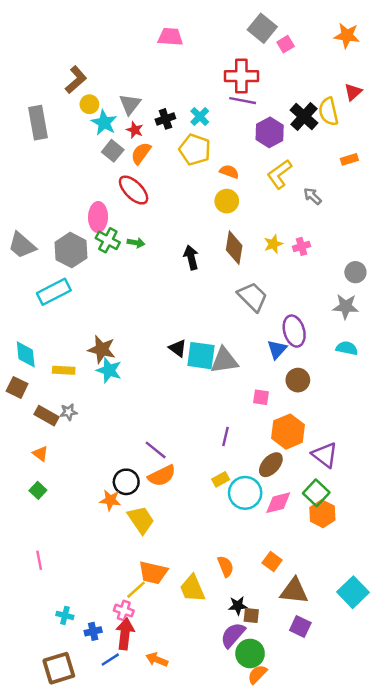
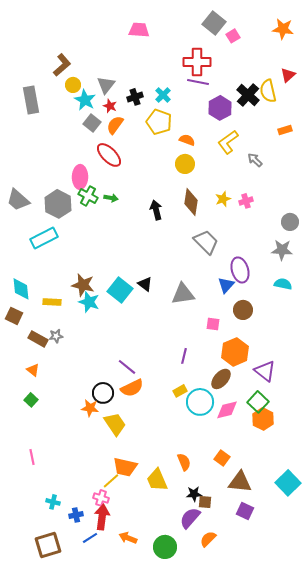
cyan square: (201, 356) -> (120, 290), moved, turned 30
green circle: (250, 653) -> (165, 547), moved
orange semicircle: (257, 674) -> (208, 539), moved

